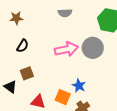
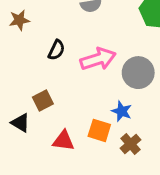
black semicircle: (23, 46) -> (56, 50), moved
gray circle: (93, 48) -> (138, 73), moved

